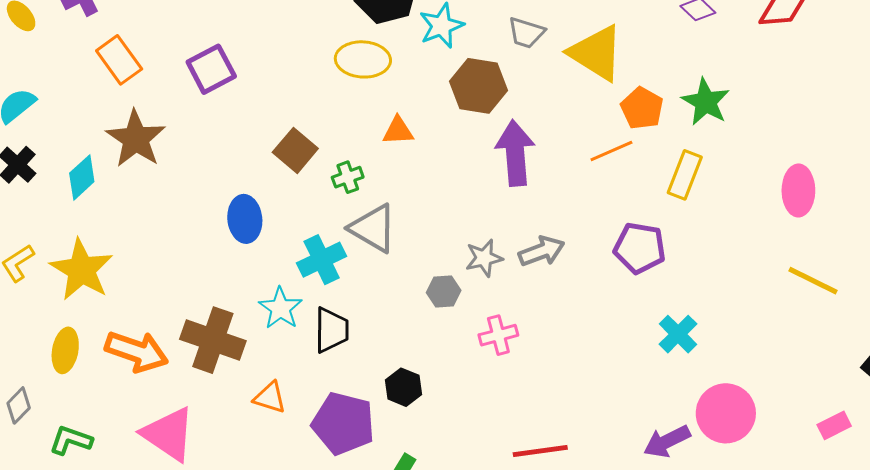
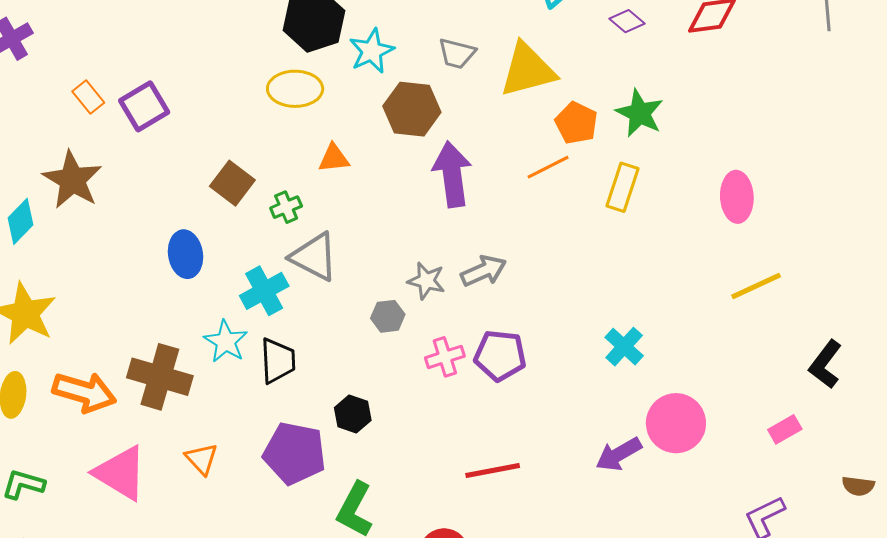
yellow triangle: (596, 53) -> (528, 70), turned -44
orange rectangle: (119, 60) -> (88, 97), moved, size x0.7
purple pentagon: (640, 248) -> (500, 355), moved
gray star: (484, 258) -> (426, 281), turned 30
yellow line: (813, 281) -> (756, 286), turned -48
orange triangle: (270, 397) -> (201, 459), moved, turned 33

